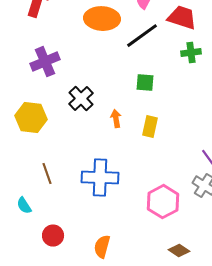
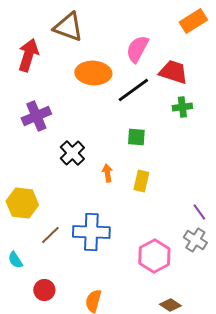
yellow hexagon: (31, 118) -> (22, 203), moved
brown line: (47, 174) -> (50, 235), moved, turned 65

